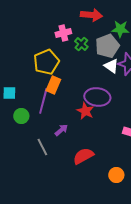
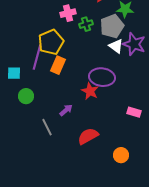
green cross: (81, 44) -> (86, 24), turned 32
purple line: (43, 101) -> (37, 57), moved

